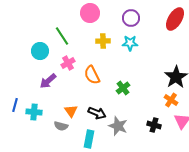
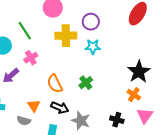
purple circle: (131, 18) -> (91, 22), moved
yellow cross: (103, 41) -> (66, 36), size x1.5
cyan star: (130, 43) -> (93, 47), moved
orange semicircle: (92, 75) -> (55, 84), moved

